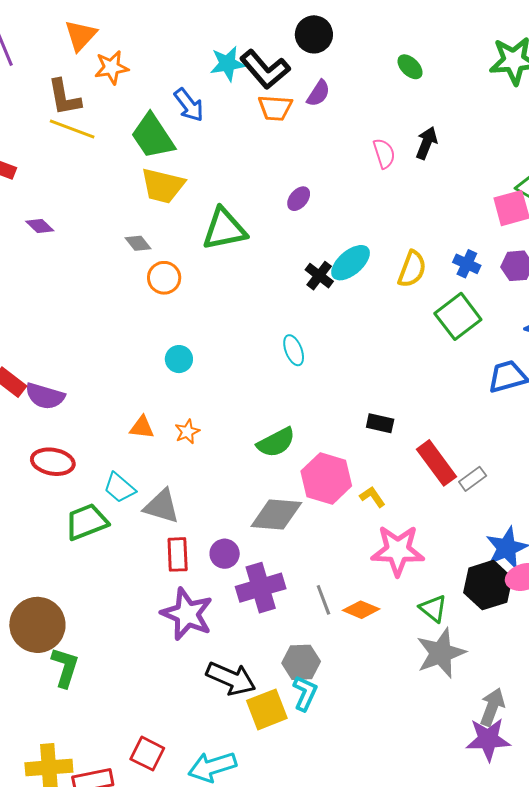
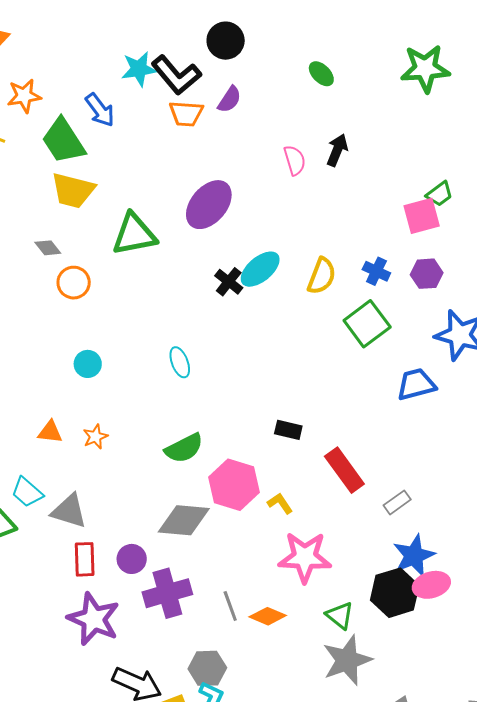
orange star: (112, 68) -> (24, 96), moved
purple ellipse: (299, 199) -> (209, 205), size x2.0
cyan ellipse: (294, 350) -> (180, 362), moved
gray rectangle: (473, 479) -> (397, 502), moved

